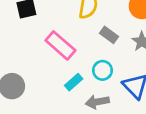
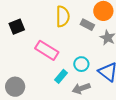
gray rectangle: (109, 35) -> (87, 25), moved

